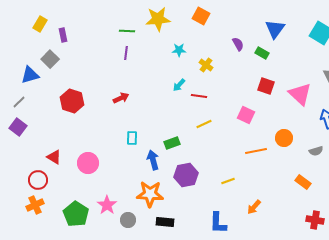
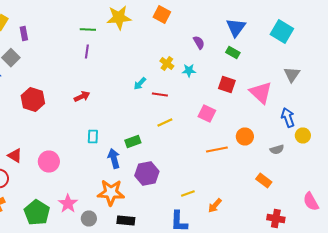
cyan star: (179, 50) -> (189, 70), moved
green rectangle: (262, 53) -> (233, 52), moved
yellow line: (228, 181) -> (188, 194), moved

